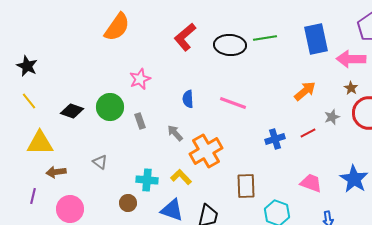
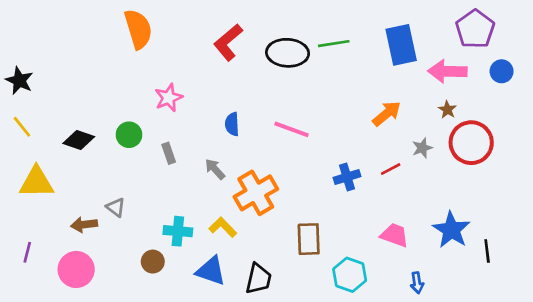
orange semicircle: (117, 27) -> (138, 29), turned -52
green circle: (110, 107) -> (129, 135), size x0.7
brown arrow: (56, 172) -> (84, 225), moved

